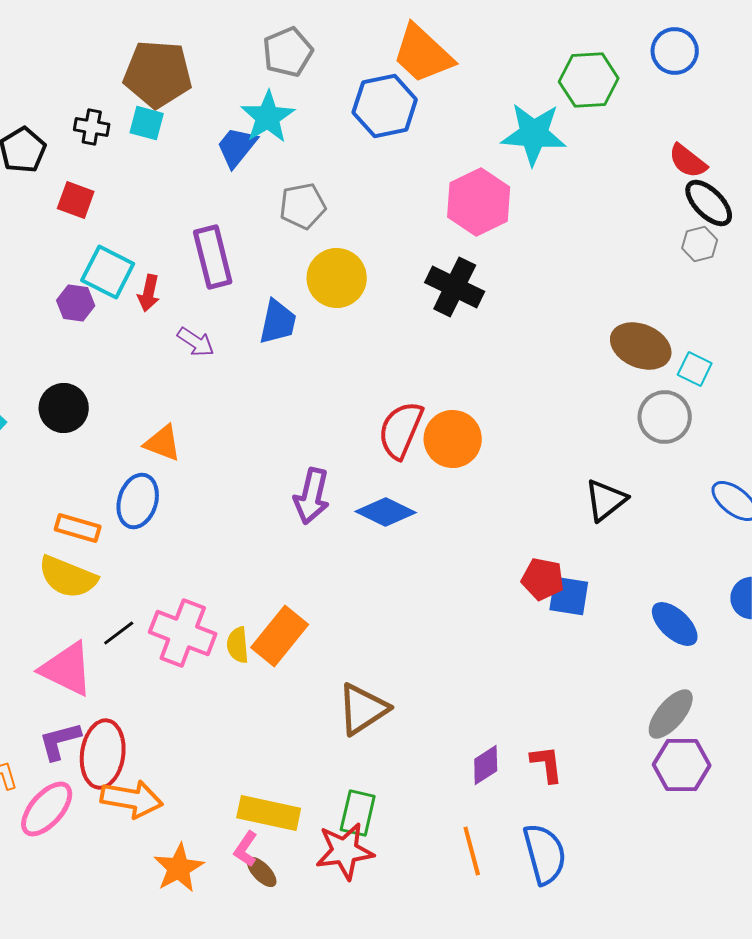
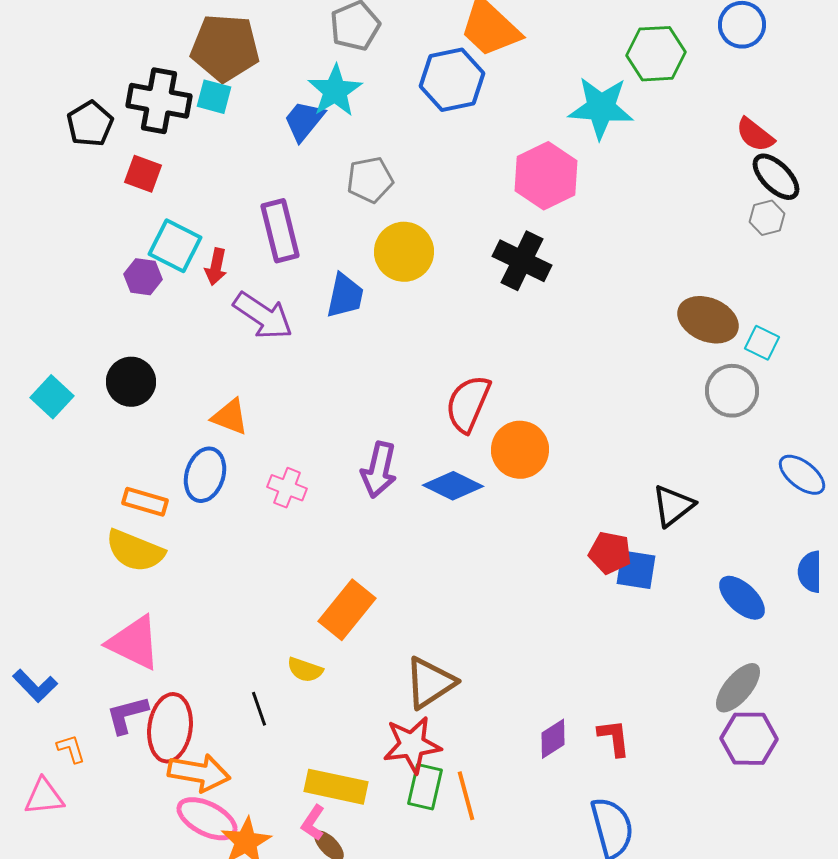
black cross: (92, 127) -> (159, 101), size x1.8
purple arrow: (196, 342) -> (263, 316), size x1.6
orange circle: (453, 439) -> (520, 450), moved
black triangle: (606, 500) -> (673, 506), moved
black line: (119, 633) -> (259, 709), moved, turned -72
pink cross: (183, 633) -> (287, 488), moved, size x0.6
yellow semicircle: (238, 645) -> (305, 670), moved, turned -66
pink ellipse: (47, 809) -> (207, 819), moved, turned 76
red star: (345, 851) -> (412, 745), moved
orange line: (472, 851) -> (466, 796), moved

